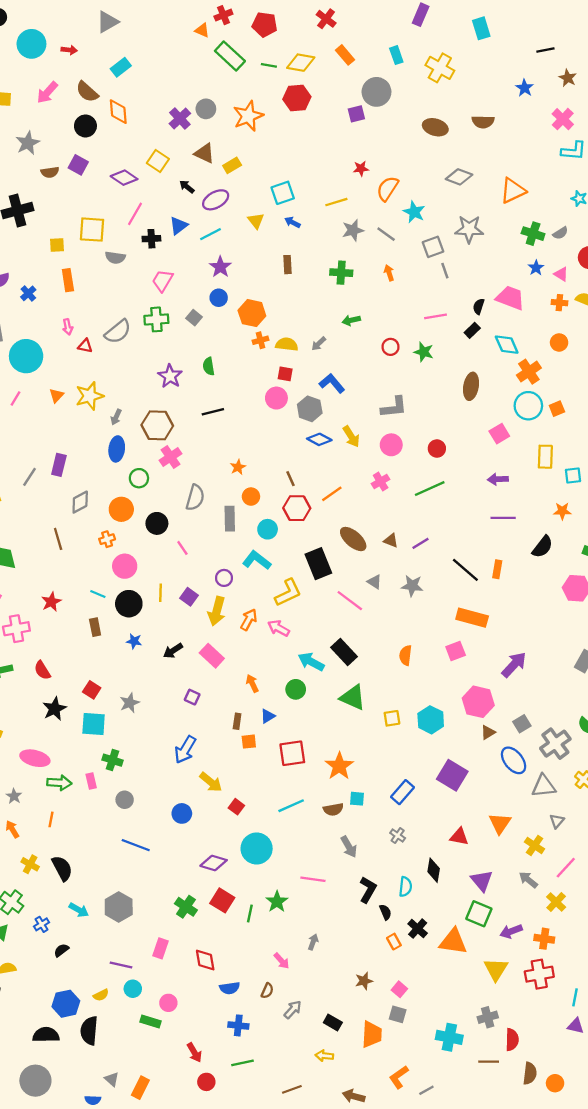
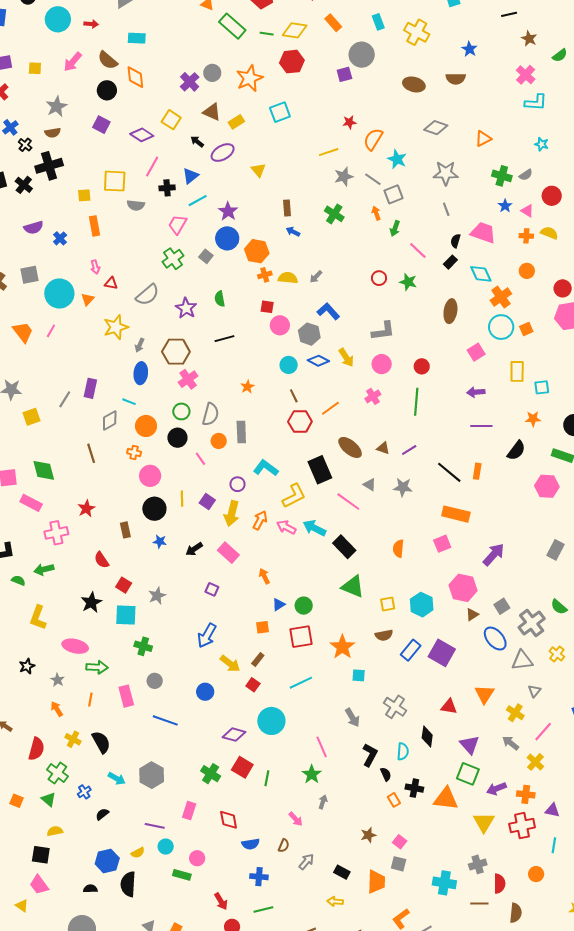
cyan rectangle: (121, 67) -> (137, 38), turned 42
blue star: (525, 88) -> (469, 49), moved
brown semicircle: (50, 172) -> (53, 133), moved
orange triangle: (513, 191) -> (483, 139), size x0.7
cyan square: (283, 193) -> (280, 112), moved
blue arrow: (292, 222) -> (293, 232), moved
cyan line: (211, 234) -> (198, 201), moved
gray square: (433, 247) -> (394, 194), moved
gray line: (445, 271) -> (446, 209), moved
green cross: (341, 273) -> (334, 214), turned 30
blue circle: (219, 298) -> (227, 238), size x1.5
pink line: (435, 316) -> (418, 250), turned 54
green cross: (156, 319) -> (173, 259), turned -30
green arrow: (351, 320) -> (395, 228), moved, turned -56
gray semicircle: (118, 332) -> (147, 295), moved
red square: (285, 374) -> (267, 307), moved
orange triangle: (56, 395) -> (88, 299), moved
green circle: (139, 478) -> (181, 411), moved
green line: (430, 489) -> (416, 402), turned -60
orange circle: (251, 497) -> (219, 441), moved
cyan circle: (268, 529) -> (289, 365), moved
orange cross: (107, 539) -> (134, 453), turned 32
cyan line: (98, 594) -> (129, 402), moved
cyan arrow: (311, 662) -> (314, 528), moved
red semicircle: (42, 670) -> (102, 560), moved
green circle: (296, 689) -> (304, 606), moved
brown rectangle: (237, 721) -> (258, 660), moved, turned 32
pink rectangle: (91, 781) -> (126, 696), moved, size x1.5
blue rectangle: (402, 792) -> (411, 650), moved
brown semicircle: (333, 809) -> (384, 635), moved
gray cross: (398, 836) -> (395, 707), size x1.6
pink line: (313, 879) -> (322, 747), turned 60
green star: (277, 902) -> (312, 774), moved
black cross: (418, 929) -> (414, 788), turned -30
purple triangle: (576, 1026) -> (552, 810), moved
black semicircle: (46, 1035) -> (90, 889), size x0.6
orange circle: (555, 1083) -> (536, 874), moved

